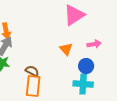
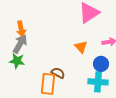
brown semicircle: (32, 71) -> (58, 73), moved

